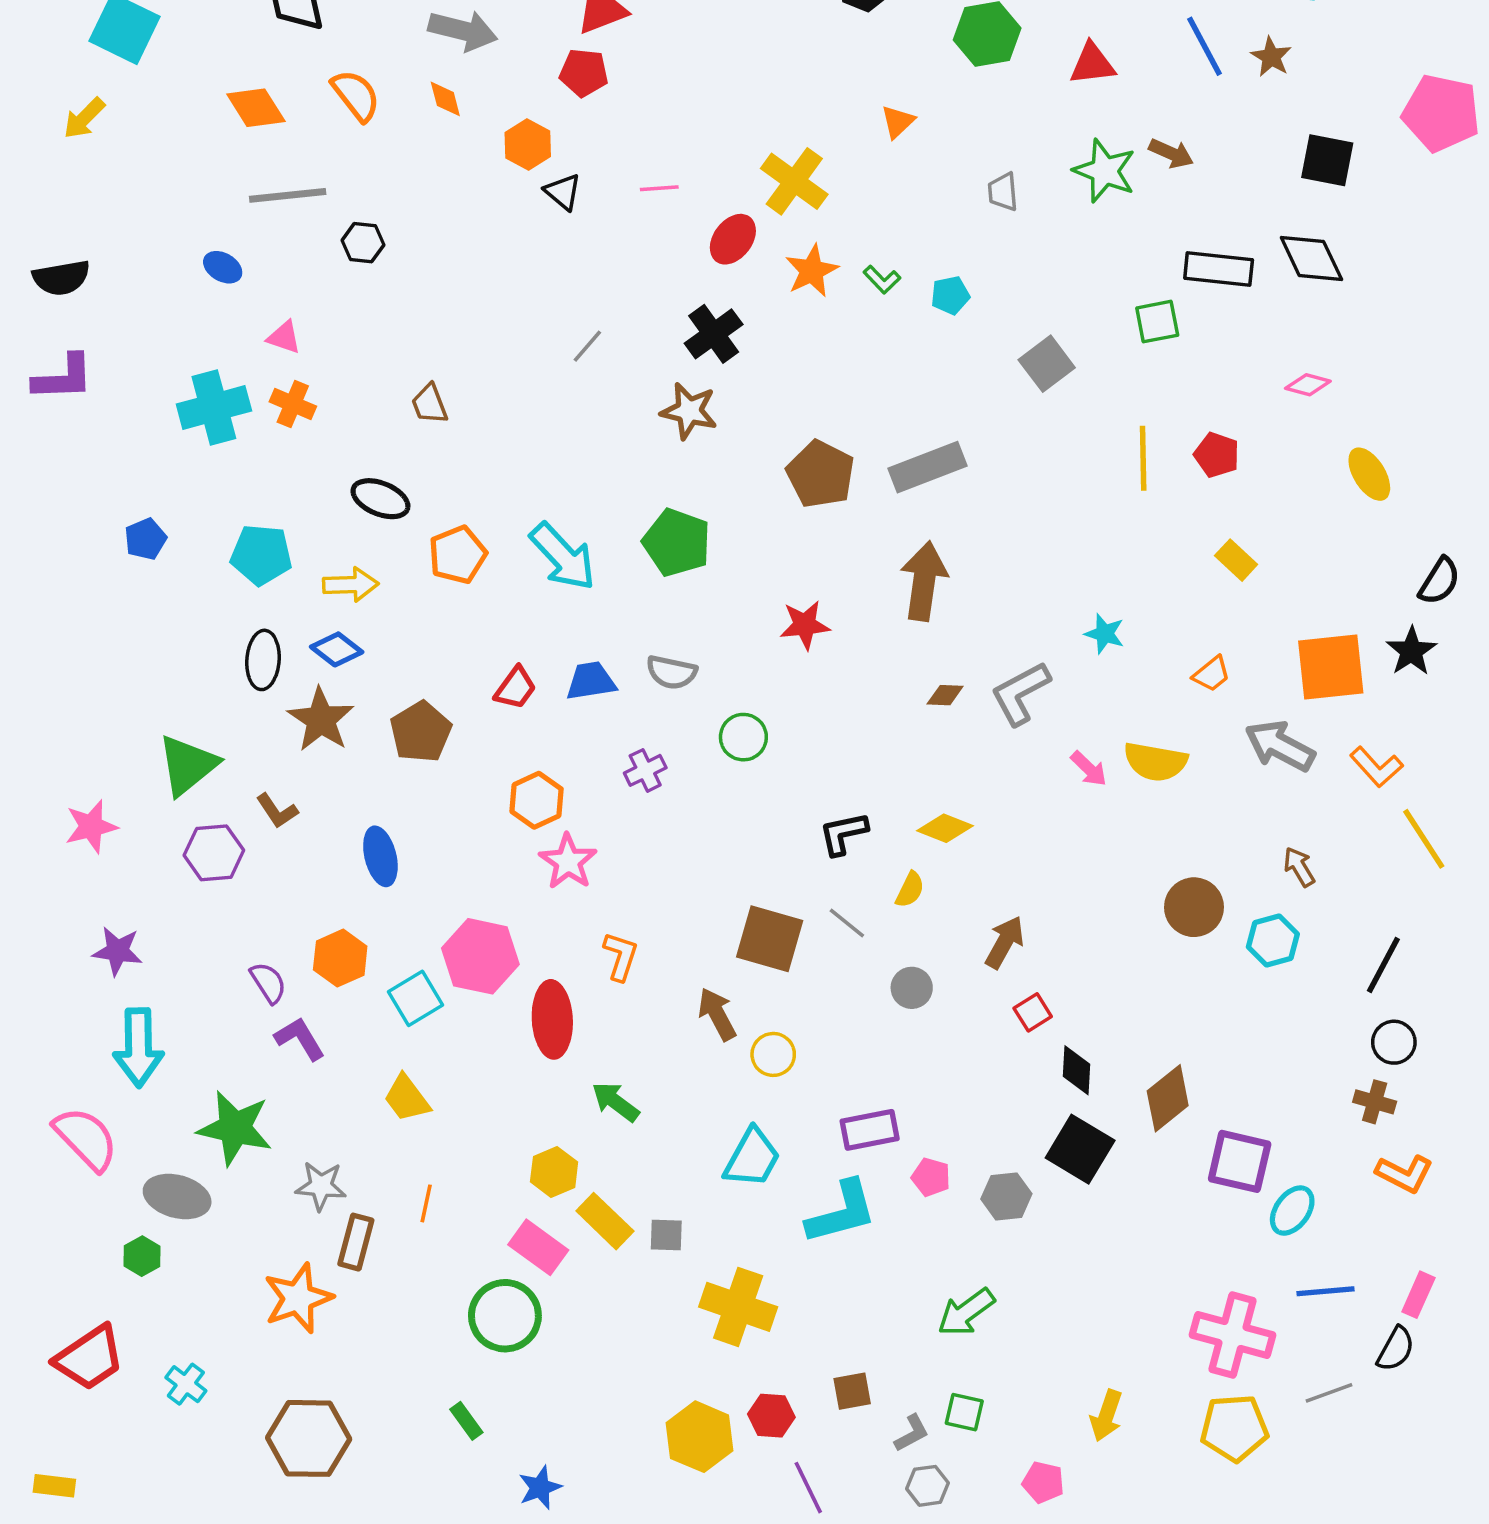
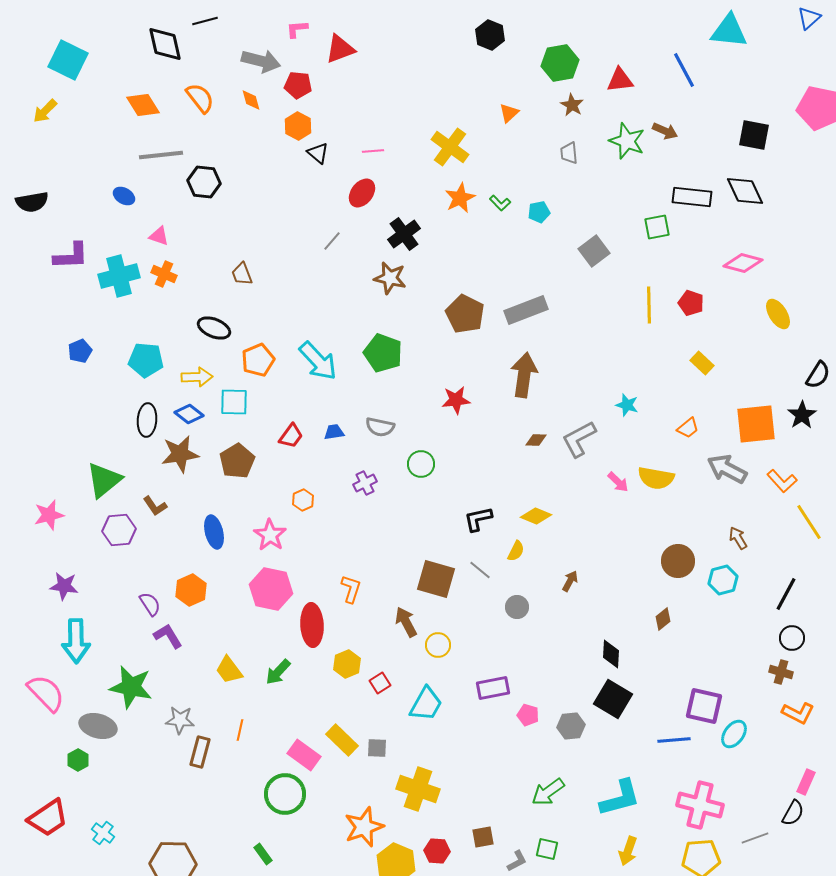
brown star: (1271, 57) -> (572, 105), moved
red pentagon: (584, 73) -> (298, 85), moved
red ellipse: (733, 239) -> (362, 193), moved
black hexagon: (363, 243) -> (204, 182), size x1.4
purple L-shape: (63, 378) -> (71, 256), moved
pink diamond: (1308, 385) -> (743, 263), size x1.5
blue trapezoid: (591, 681) -> (334, 432), size x0.7
brown star: (321, 720) -> (180, 454), turned 30
orange hexagon: (537, 800) -> (303, 500), size x0.7
pink star: (568, 862) -> (270, 535), moved
brown arrow: (1005, 942) -> (570, 581), size x0.7
cyan square: (416, 998) -> (234, 402), moved, turned 32
red square: (1033, 1012) -> (380, 683), moved
brown diamond: (1168, 1098) -> (663, 619), moved, size x0.6
green arrow: (615, 1102) -> (278, 672), moved, turned -84
yellow hexagon: (554, 1172) -> (347, 664), moved
cyan L-shape: (842, 1212) -> (620, 798), moved
blue line: (1325, 1291) -> (674, 740), moved
orange star: (298, 1298) -> (364, 827), moved

